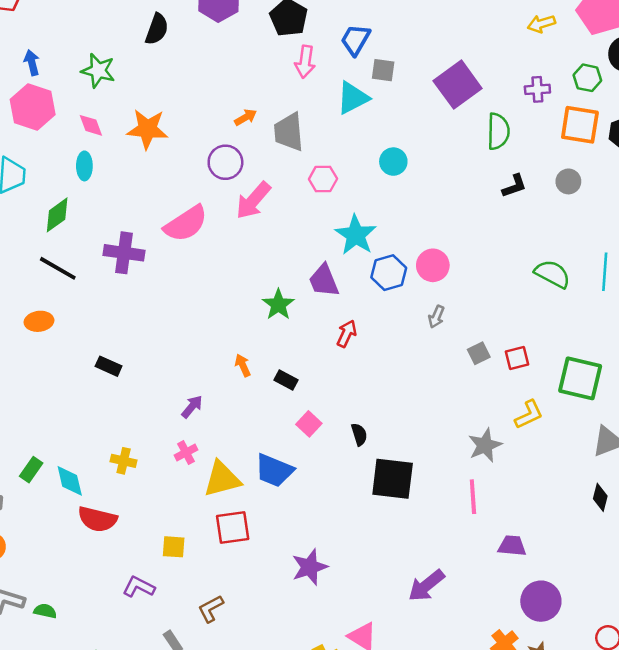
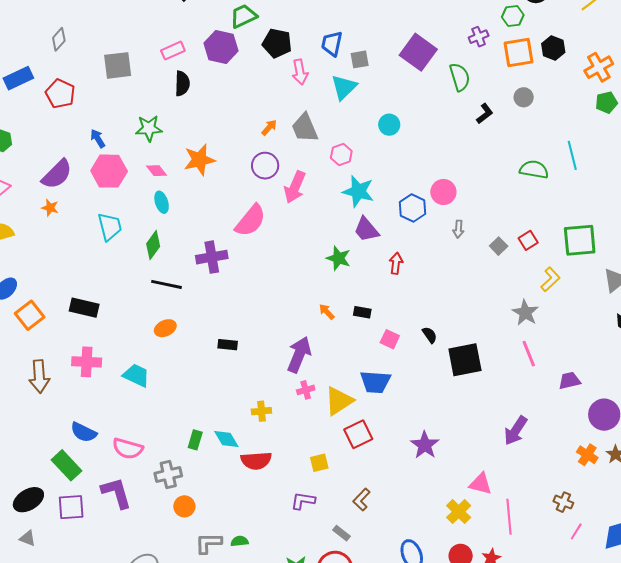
cyan star: (356, 235) -> (358, 191), moved
purple arrow: (192, 407) -> (299, 355), size x1.8
pink cross: (186, 453) -> (306, 390), turned 30

